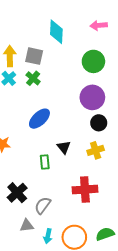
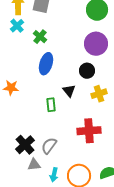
green cross: (33, 78) -> (40, 37), moved
blue ellipse: (39, 119) -> (46, 64), turned -30
black circle: (99, 123) -> (87, 71), moved
black cross: (17, 193) -> (25, 145), moved

